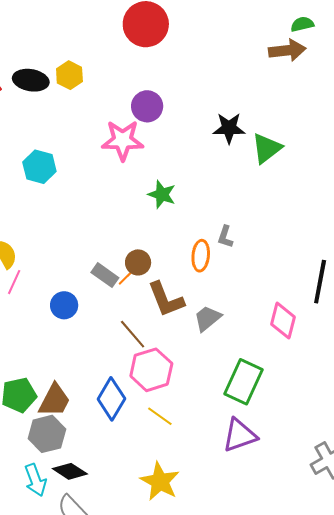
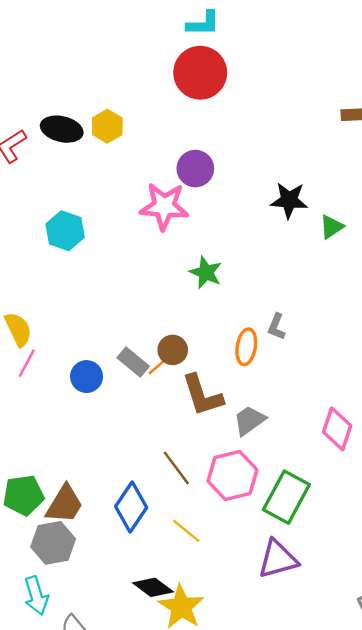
green triangle: (267, 148) -> (332, 227), size x0.7
blue circle: (64, 305) -> (87, 377), moved
brown line: (133, 334) -> (176, 468), moved
pink hexagon: (151, 370) -> (232, 476), moved
black diamond: (70, 471) -> (153, 587), moved

